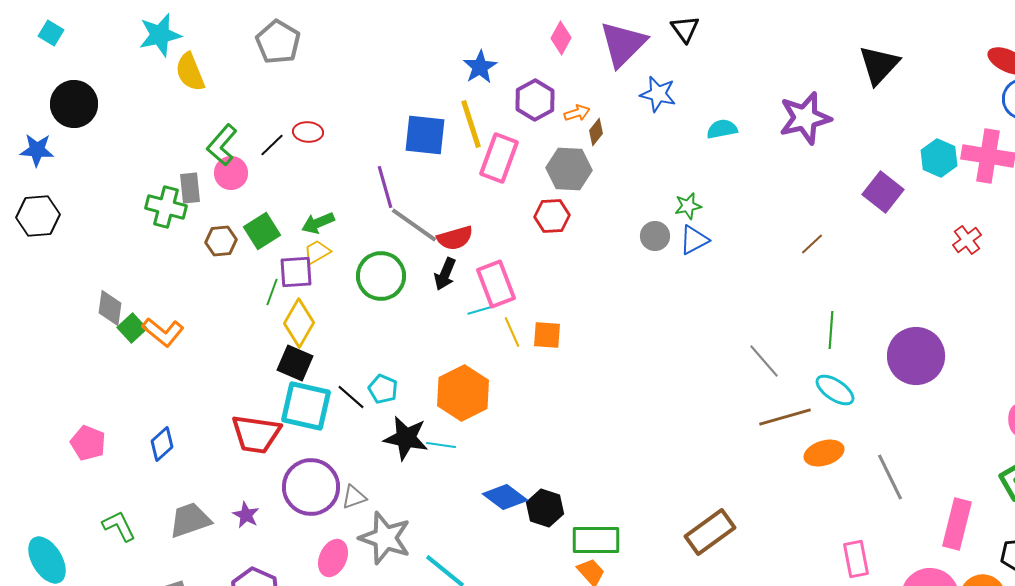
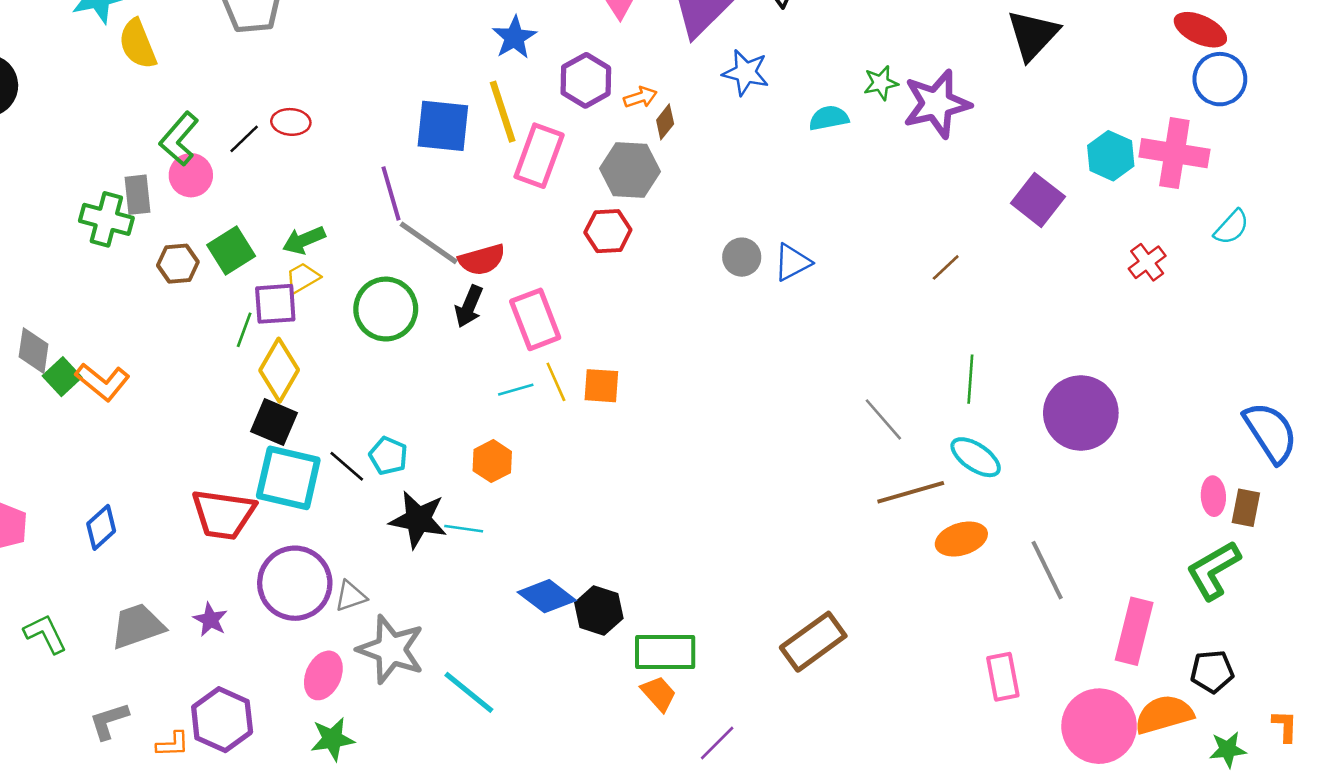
green star: (688, 206) -> (881, 83), moved
cyan line: (481, 310) -> (516, 390), moved
orange hexagon: (463, 393) -> (492, 461), size x0.6

